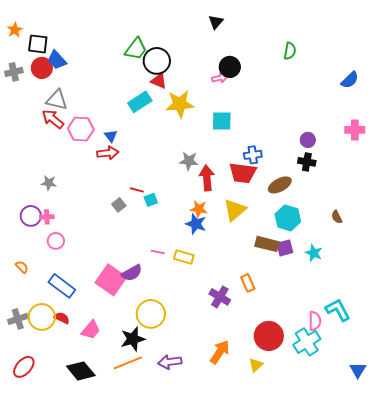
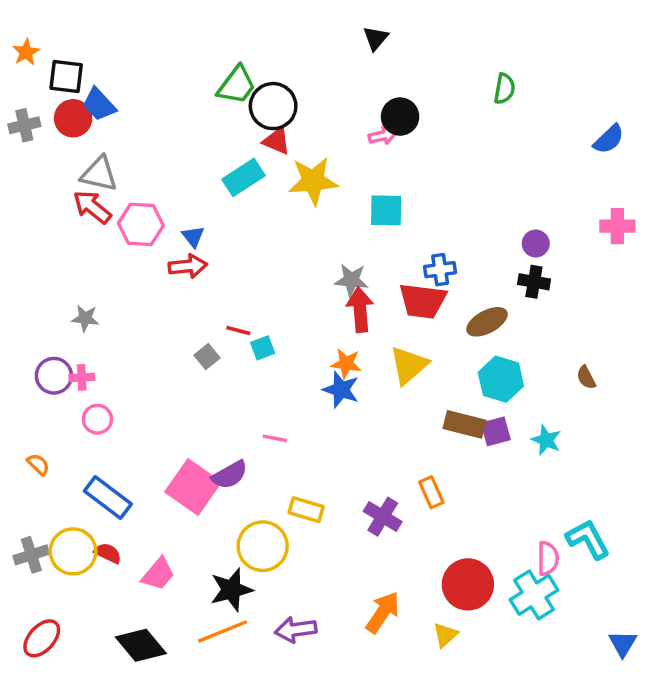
gray star: (189, 161) -> (351, 280), moved
yellow rectangle: (184, 257) -> (306, 510), moved

